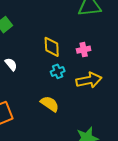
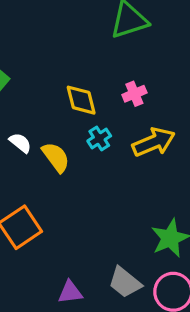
yellow semicircle: (50, 104) -> (56, 157), moved, turned 30

